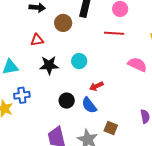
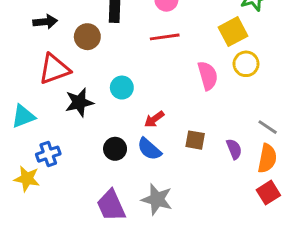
red triangle: (37, 40) -> (54, 69), size x1.6
pink semicircle: (137, 64) -> (208, 76), turned 60
brown square: (111, 128) -> (195, 140), moved

